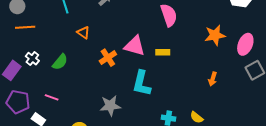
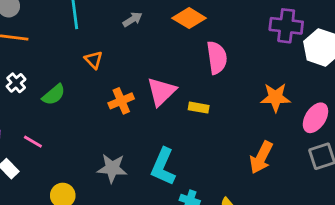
pink triangle: (135, 46) -> (161, 92), turned 50
orange arrow: (213, 79) -> (261, 157), size x1.6
cyan L-shape: (142, 83) -> (163, 167), moved

